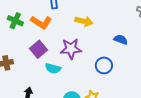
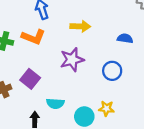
purple square: (39, 49) -> (30, 79), moved
cyan semicircle: (53, 68) -> (55, 103), moved

